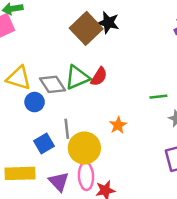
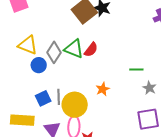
green triangle: (77, 77) -> (74, 49), turned 40
gray diamond: (52, 84) -> (54, 52), turned 60
gray line: (67, 129) -> (59, 97), moved

